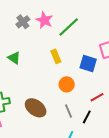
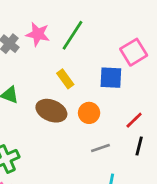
brown ellipse: (36, 108) -> (51, 111), moved
gray line: (68, 111) -> (100, 148), turned -72
black line: (87, 117) -> (139, 146), moved

